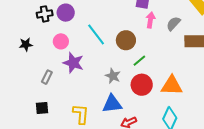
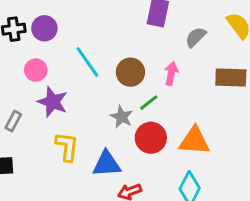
pink arrow: (151, 20) -> (171, 73), moved
gray semicircle: (173, 24) -> (196, 37), moved
gray star: (113, 76) -> (122, 117), moved
yellow L-shape: (81, 114) -> (67, 147), moved

